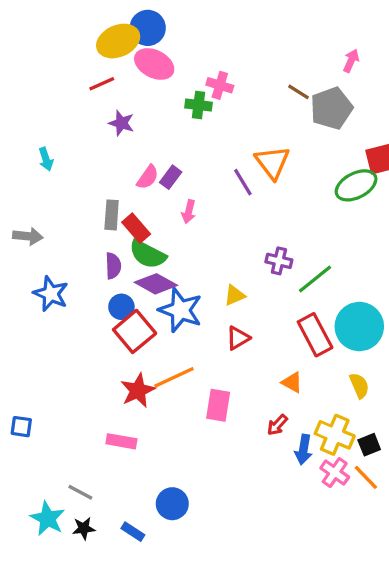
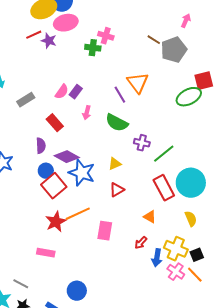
pink ellipse: (154, 64) -> (66, 23), turned -40
purple star: (121, 123) -> (49, 41), moved
gray rectangle: (112, 215) -> (26, 100), moved, turned 54
green semicircle: (148, 254) -> (117, 123), moved

